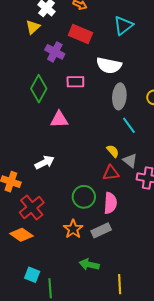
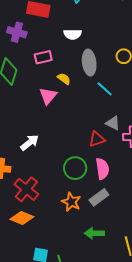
white semicircle: (109, 65) -> (73, 34), size x0.7
pink triangle: (59, 119) -> (48, 96), moved, turned -36
yellow semicircle: (113, 151) -> (64, 79), moved

